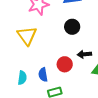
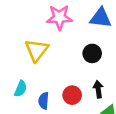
black arrow: (84, 54) -> (98, 89), turned 72
cyan semicircle: (22, 78) -> (21, 89), moved

